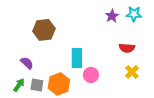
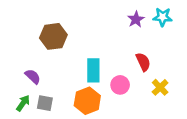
red semicircle: (127, 48) -> (143, 62), moved, turned -119
pink circle: (91, 75) -> (120, 85), moved
orange hexagon: (59, 84) -> (87, 101), moved

